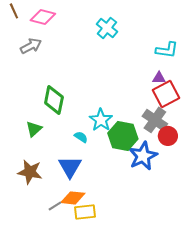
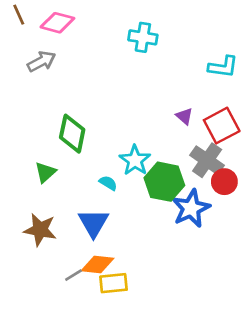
cyan cross: (107, 28) -> (143, 37), turned -30
purple triangle: (159, 78) -> (184, 116), moved, turned 40

